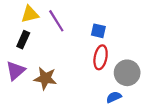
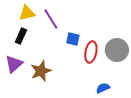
blue square: (98, 31) -> (73, 39), moved
gray circle: (127, 73) -> (117, 50), moved
brown star: (45, 78) -> (41, 71), turned -30

